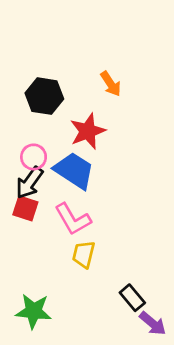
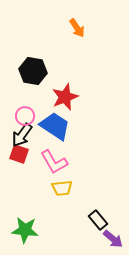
orange arrow: (111, 84) -> (77, 28), moved
yellow trapezoid: (84, 254) -> (62, 188), turned -110

